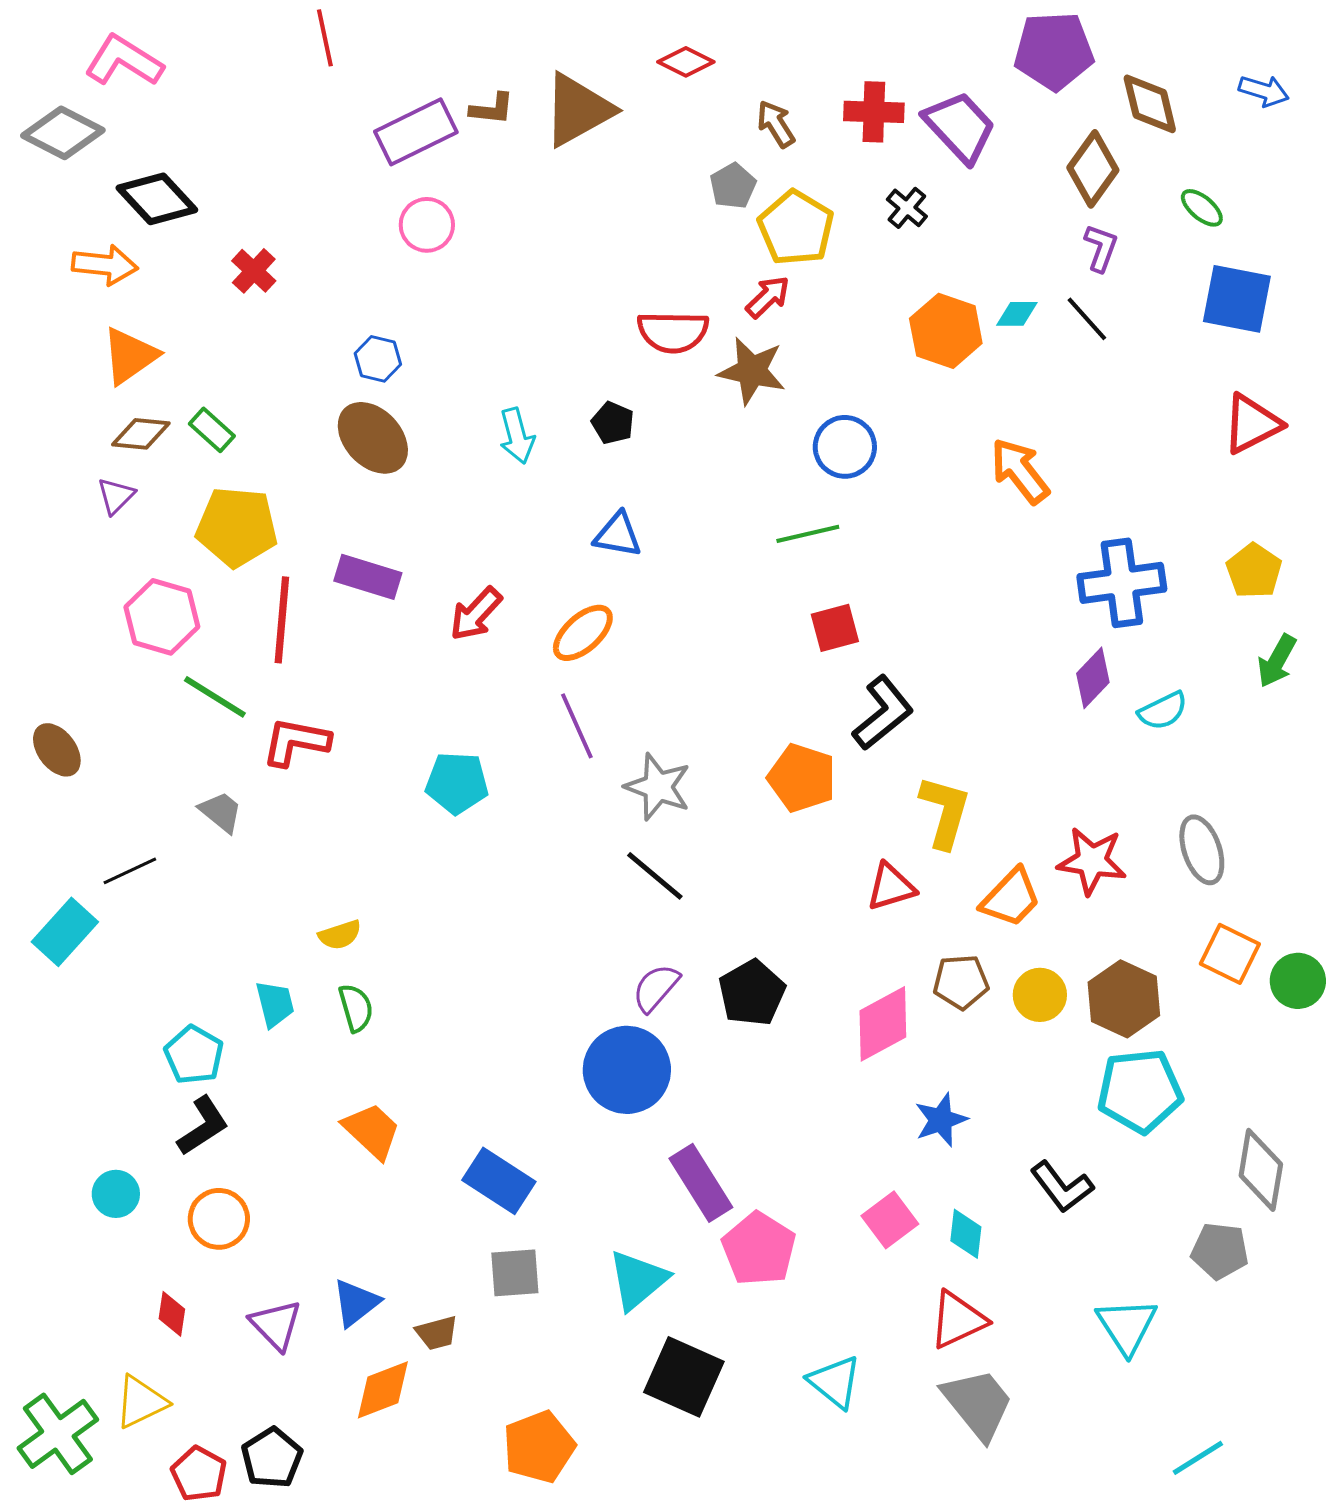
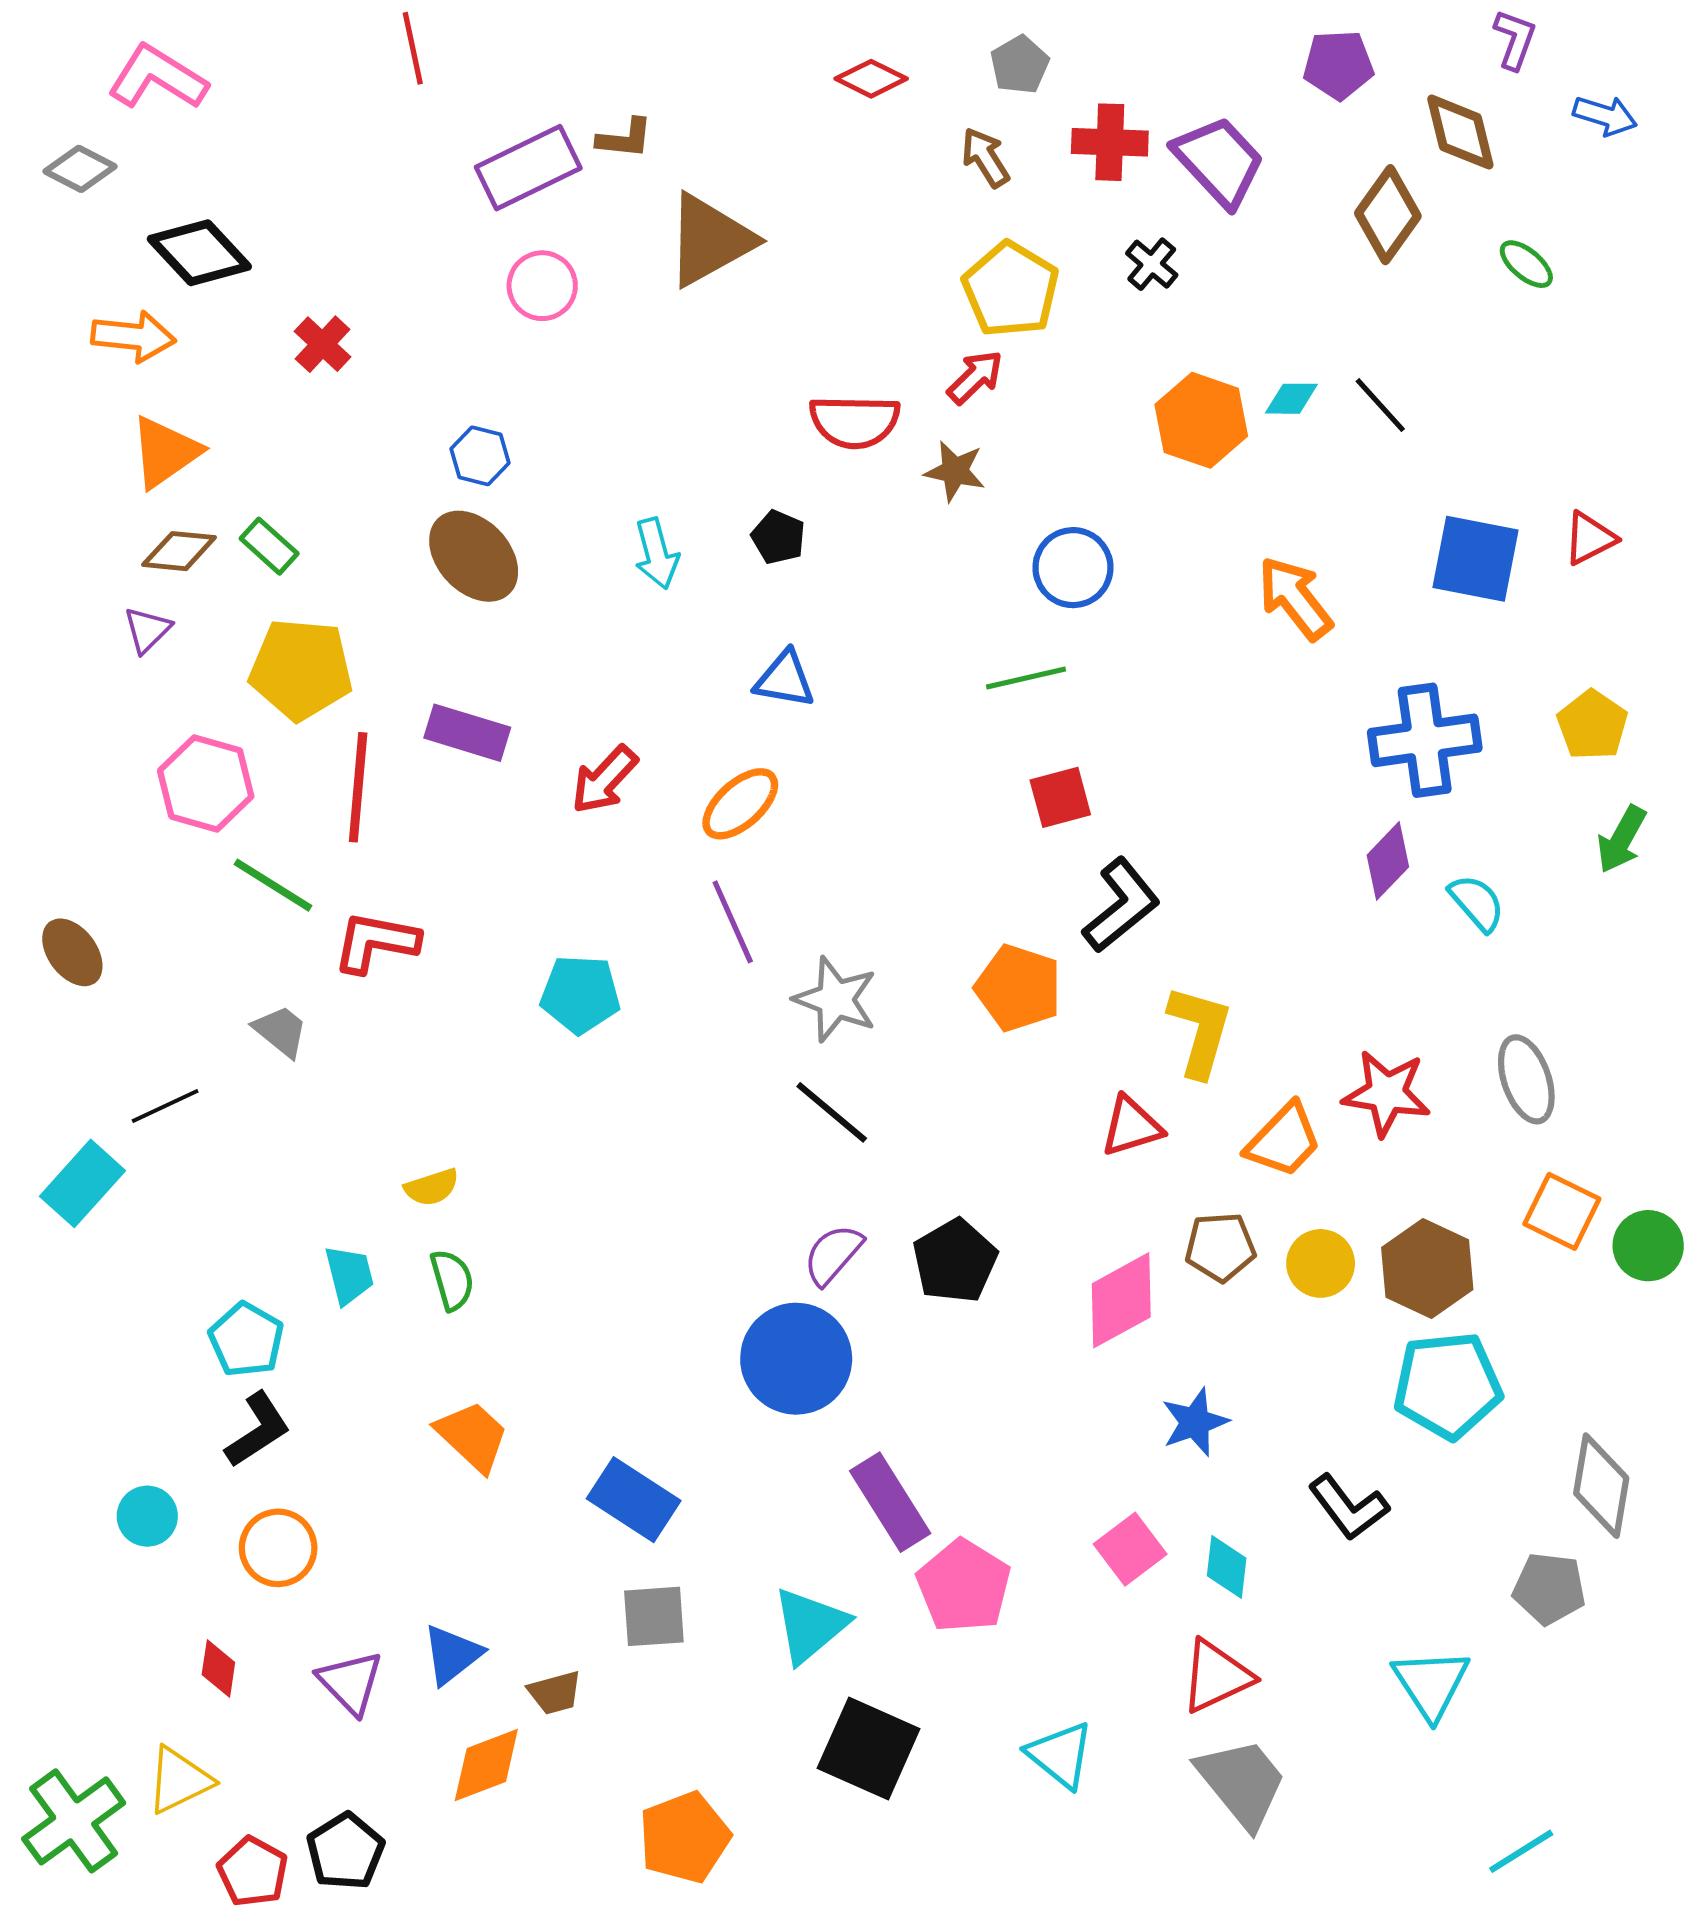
purple pentagon: (1054, 51) -> (1338, 65), size x0.7
brown triangle: (578, 110) -> (710, 240), moved
gray diamond: (63, 133) -> (80, 169), size x0.7
gray pentagon: (733, 186) -> (1020, 65), moved
purple L-shape: (1101, 248) -> (1515, 39), moved
blue square: (1237, 299) -> (1476, 559), moved
brown star: (752, 371) -> (955, 471), size x0.7
red triangle: (1252, 424) -> (1590, 538), size x0.7
cyan semicircle: (1163, 711) -> (1477, 903), turned -105

